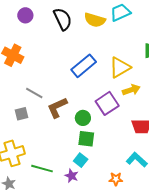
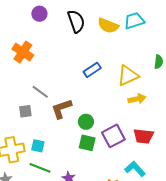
blue rectangle: (84, 66) -> (92, 70), size x0.7
purple square: (107, 103) -> (113, 136), moved
cyan square: (81, 160) -> (38, 146), moved, turned -32

